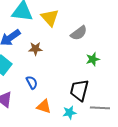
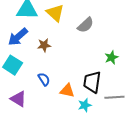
green star: (93, 59) -> (111, 57), moved
orange triangle: (44, 107) -> (67, 91), moved

